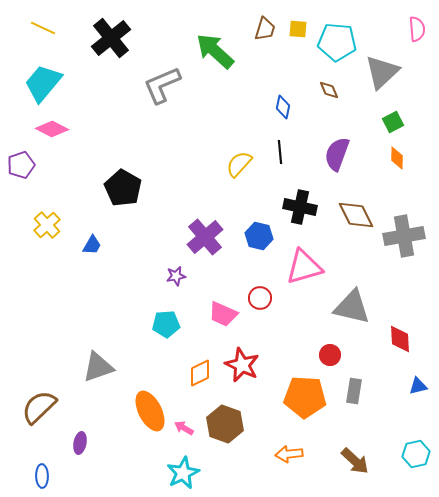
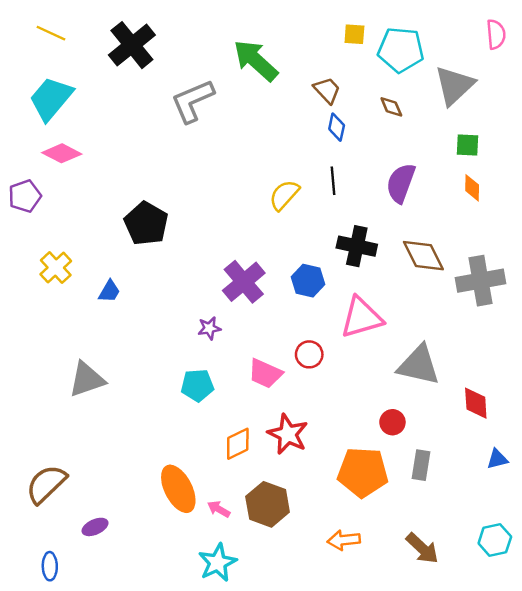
brown trapezoid: (265, 29) -> (327, 90), moved, turned -60
green square: (393, 122) -> (467, 145), turned 30
gray triangle: (98, 367) -> (87, 379), moved
purple ellipse: (80, 443) -> (95, 527), turned 55

